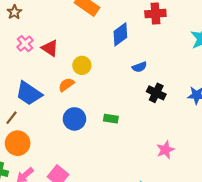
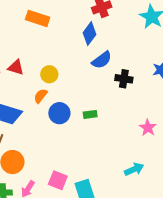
blue diamond: (120, 34) -> (90, 34), moved
blue semicircle: (139, 67) -> (102, 60), size x1.5
blue circle: (74, 119) -> (59, 113), moved

